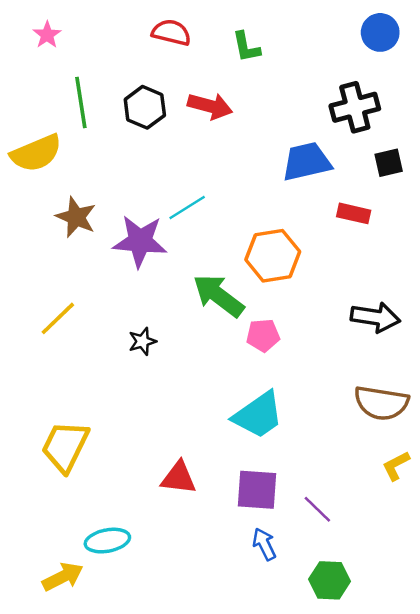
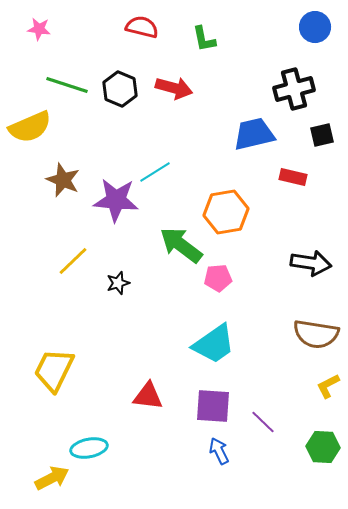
pink star: (47, 35) -> (39, 29), turned -30
green line: (81, 102) -> (67, 85), turned -63
yellow line: (58, 318) -> (73, 261), moved
green hexagon: (329, 580) -> (323, 447), moved

